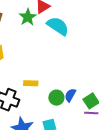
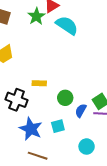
blue semicircle: (70, 95) -> (81, 110), moved

